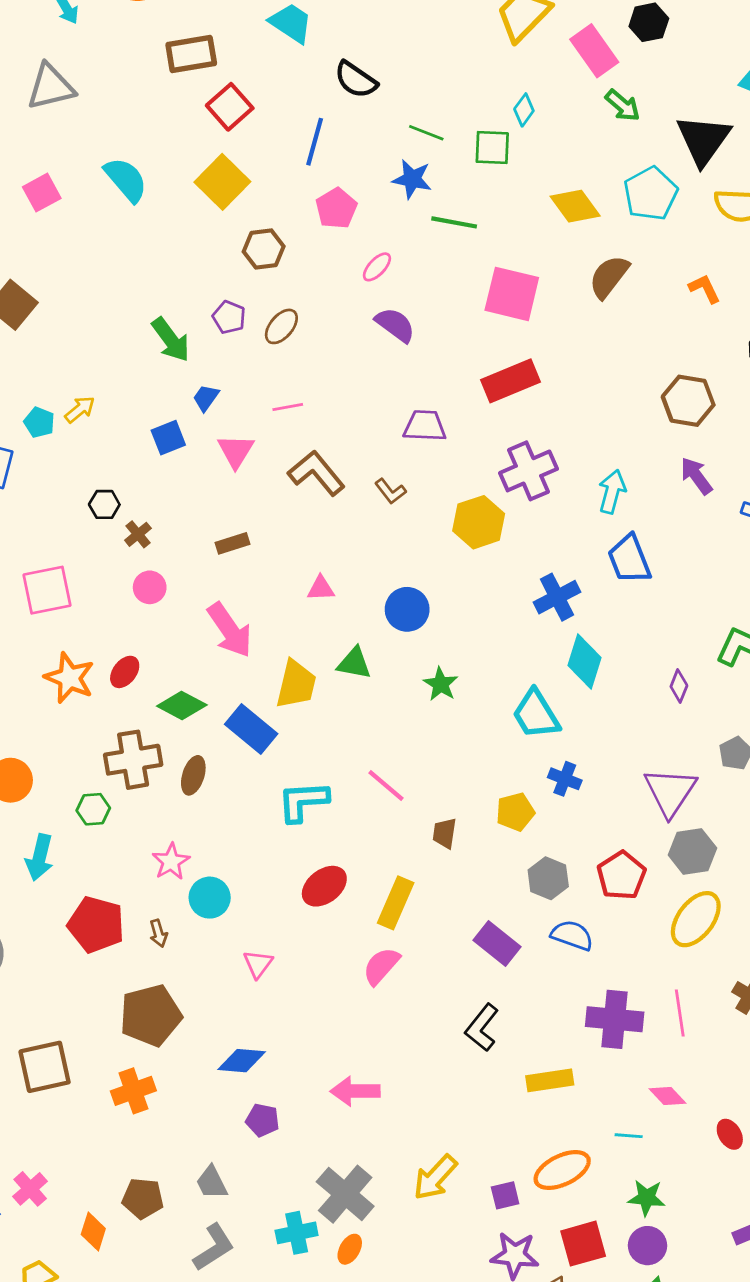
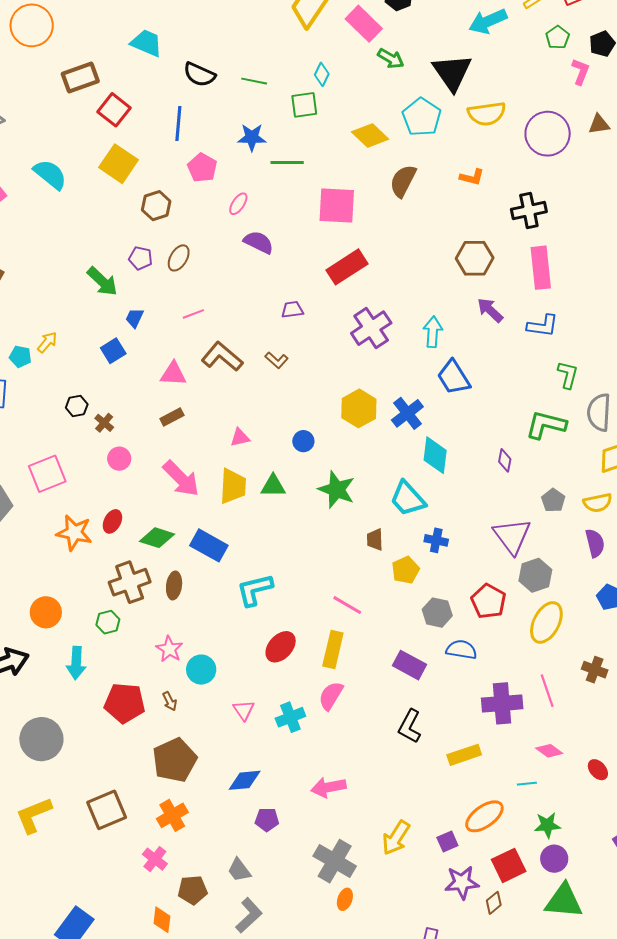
green line: (426, 133) -> (254, 81), moved
orange L-shape: (705, 289) -> (472, 177), turned 140
purple trapezoid: (425, 426) -> (292, 310), size x0.7
pink triangle: (236, 451) -> (173, 374), moved, turned -48
yellow hexagon: (479, 522) -> (359, 408), moved
blue circle: (407, 609) -> (303, 441), size x0.7
yellow trapezoid: (296, 684) -> (233, 486), moved
green star: (441, 684) -> (337, 490), size x1.5
pink line: (386, 785) -> (347, 605), moved
brown trapezoid: (444, 833) -> (375, 540), moved
pink cross: (30, 1189) -> (155, 859), moved
cyan cross: (297, 1233) -> (290, 717), moved

